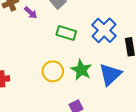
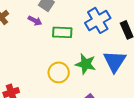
purple arrow: (31, 13) -> (35, 21), moved
blue cross: (104, 30) -> (98, 20), turned 30

